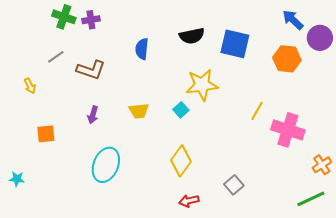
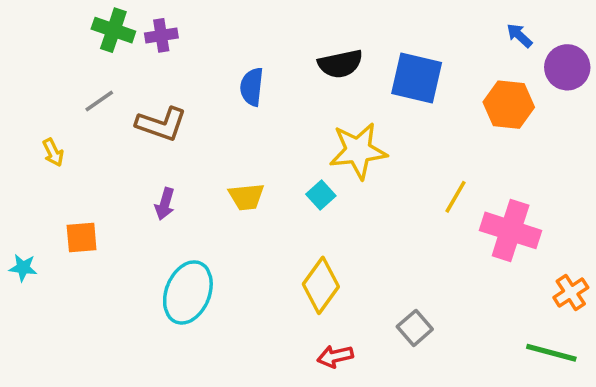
blue arrow: (293, 20) -> (519, 35), size x0.7
cyan star: (17, 179) -> (23, 268), moved
green line: (311, 199) -> (551, 353), turned 40

